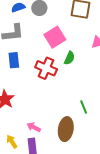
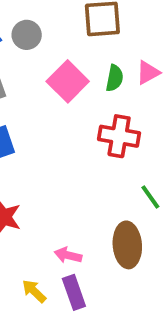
green semicircle: (69, 58) -> (115, 78), moved
red cross: (46, 68) -> (119, 136), moved

